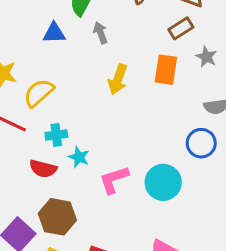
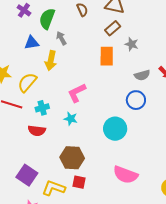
yellow arrow: (118, 79) -> (51, 61), moved
cyan star: (79, 157) -> (71, 119), moved
pink L-shape: (114, 180) -> (77, 93), moved
brown hexagon: (57, 217) -> (72, 158), moved

